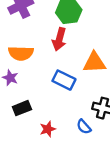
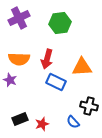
red arrow: (59, 39) -> (47, 59), moved
black rectangle: (22, 108) -> (20, 119), moved

